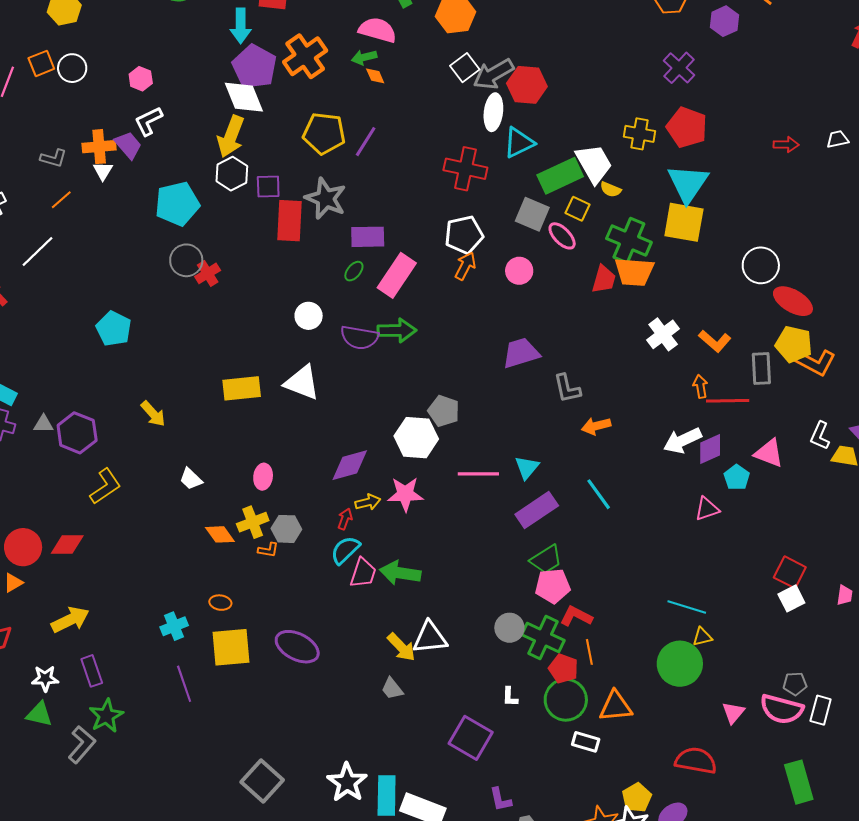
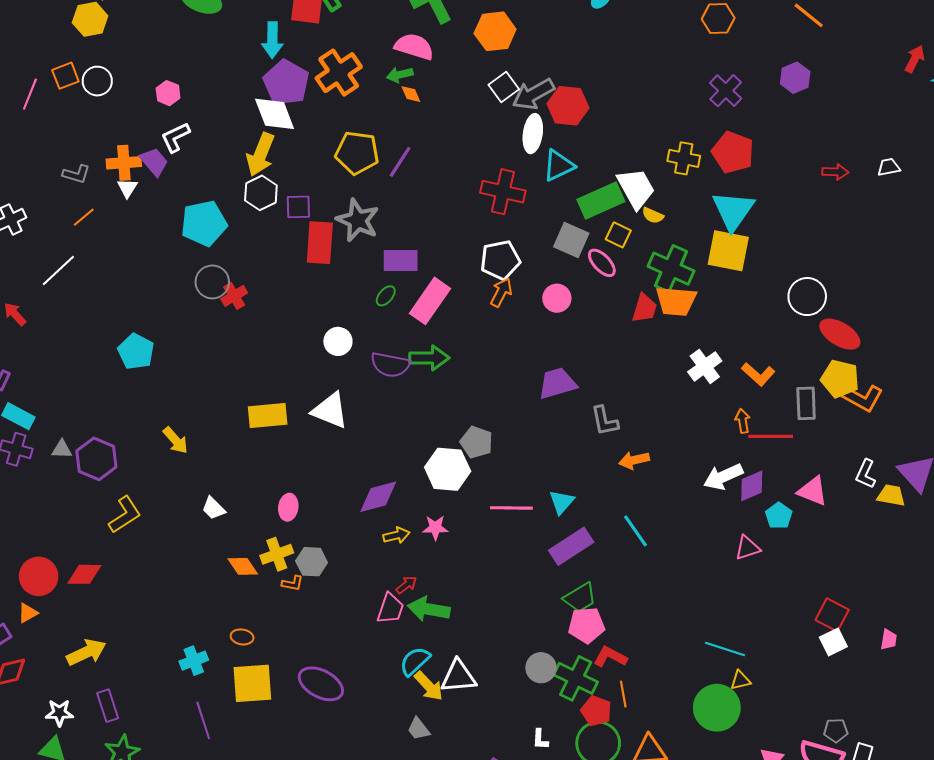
purple hexagon: (725, 21) -> (795, 78), moved
pink star: (405, 494) -> (435, 528), size x0.7
red arrow: (345, 519) -> (407, 585), moved, turned 30
cyan semicircle: (345, 550) -> (415, 661), moved

